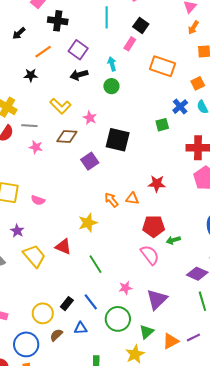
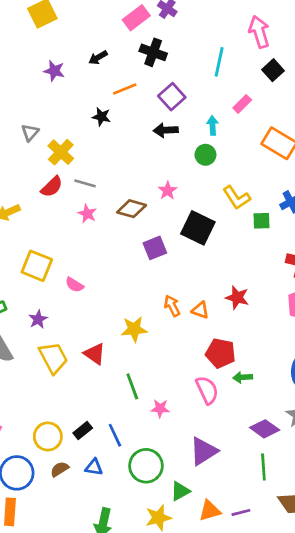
black square: (141, 25) -> (273, 70), moved
yellow L-shape: (60, 106) -> (237, 198), moved
pink star: (125, 288) -> (160, 408), moved

